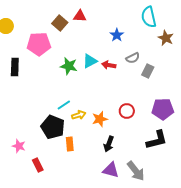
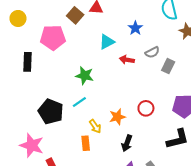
cyan triangle: (90, 61) -> (107, 42), moved
green star: (69, 66) -> (85, 76), moved
yellow arrow: (79, 115) -> (95, 126), moved, turned 72
black pentagon: (53, 127) -> (51, 112), moved
pink star: (19, 146) -> (32, 145), size x1.6

